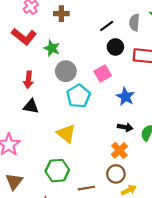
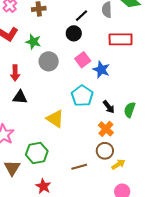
black circle: (115, 47) -> (74, 33), moved
cyan pentagon: (78, 96) -> (82, 96), moved
blue star: (125, 97) -> (101, 70), moved
black arrow: (125, 127) -> (109, 107), turned 48
green hexagon: (57, 171) -> (37, 153), moved

